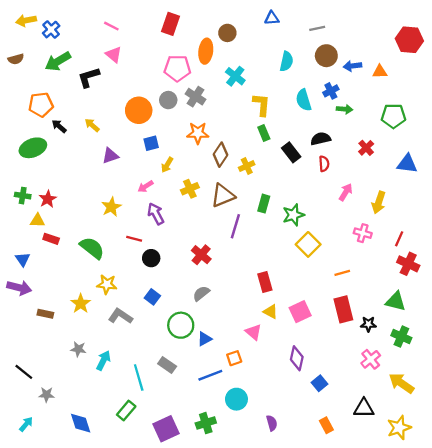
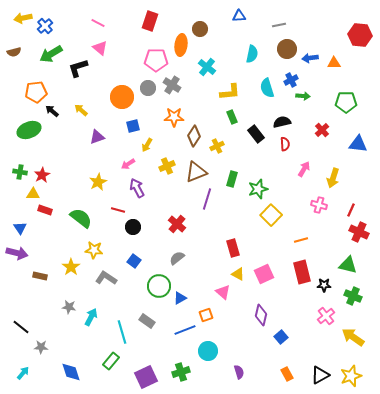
yellow L-shape: (261, 105) -> (230, 92), turned 80
black triangle: (364, 408) -> (320, 375), moved, turned -30

